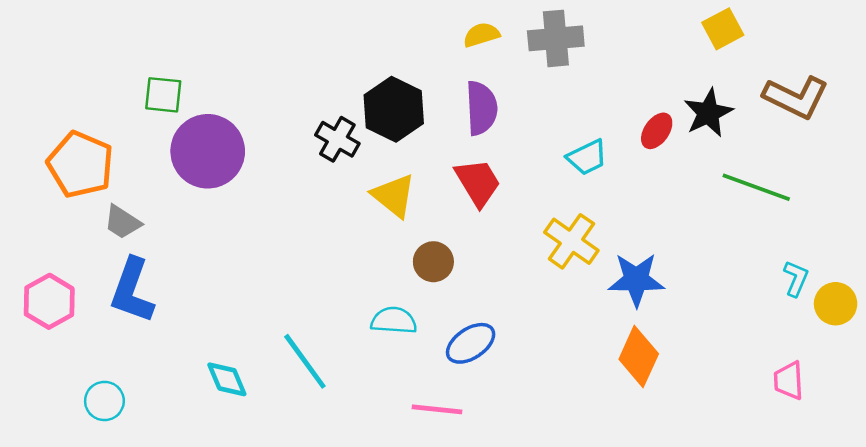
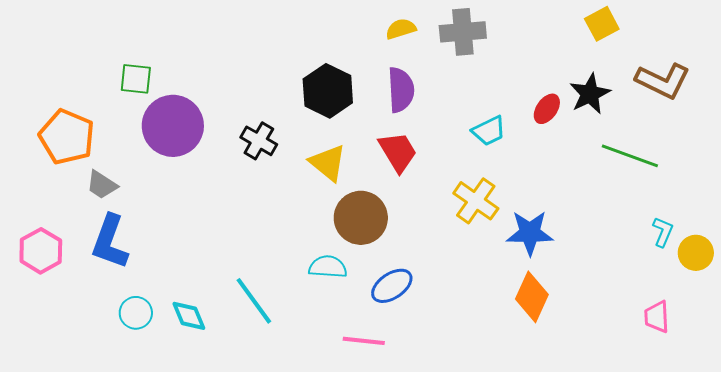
black cross: (337, 139) -> (259, 141), moved
brown circle: (433, 262) -> (361, 218), size x1.6
cyan circle: (104, 401) -> (136, 313), moved

